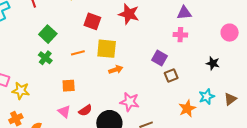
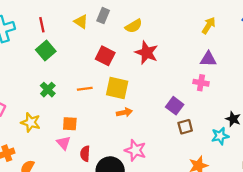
green square: (48, 34) -> (46, 50), moved
yellow star: (21, 91) -> (31, 122), moved
cyan star: (207, 97) -> (220, 136), moved
red semicircle: (85, 110) -> (85, 154), turned 120
pink triangle: (64, 112) -> (64, 143), moved

